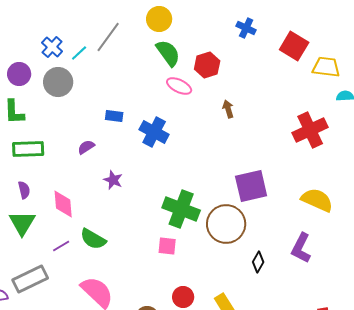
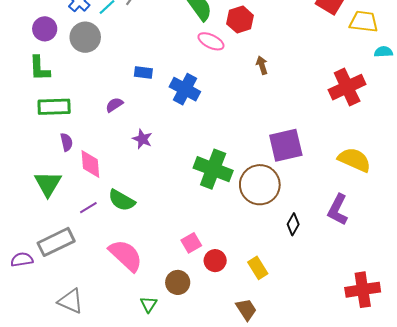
purple semicircle: (24, 190) -> (67, 142), moved
pink square: (167, 246) -> (191, 243), moved, turned -36

